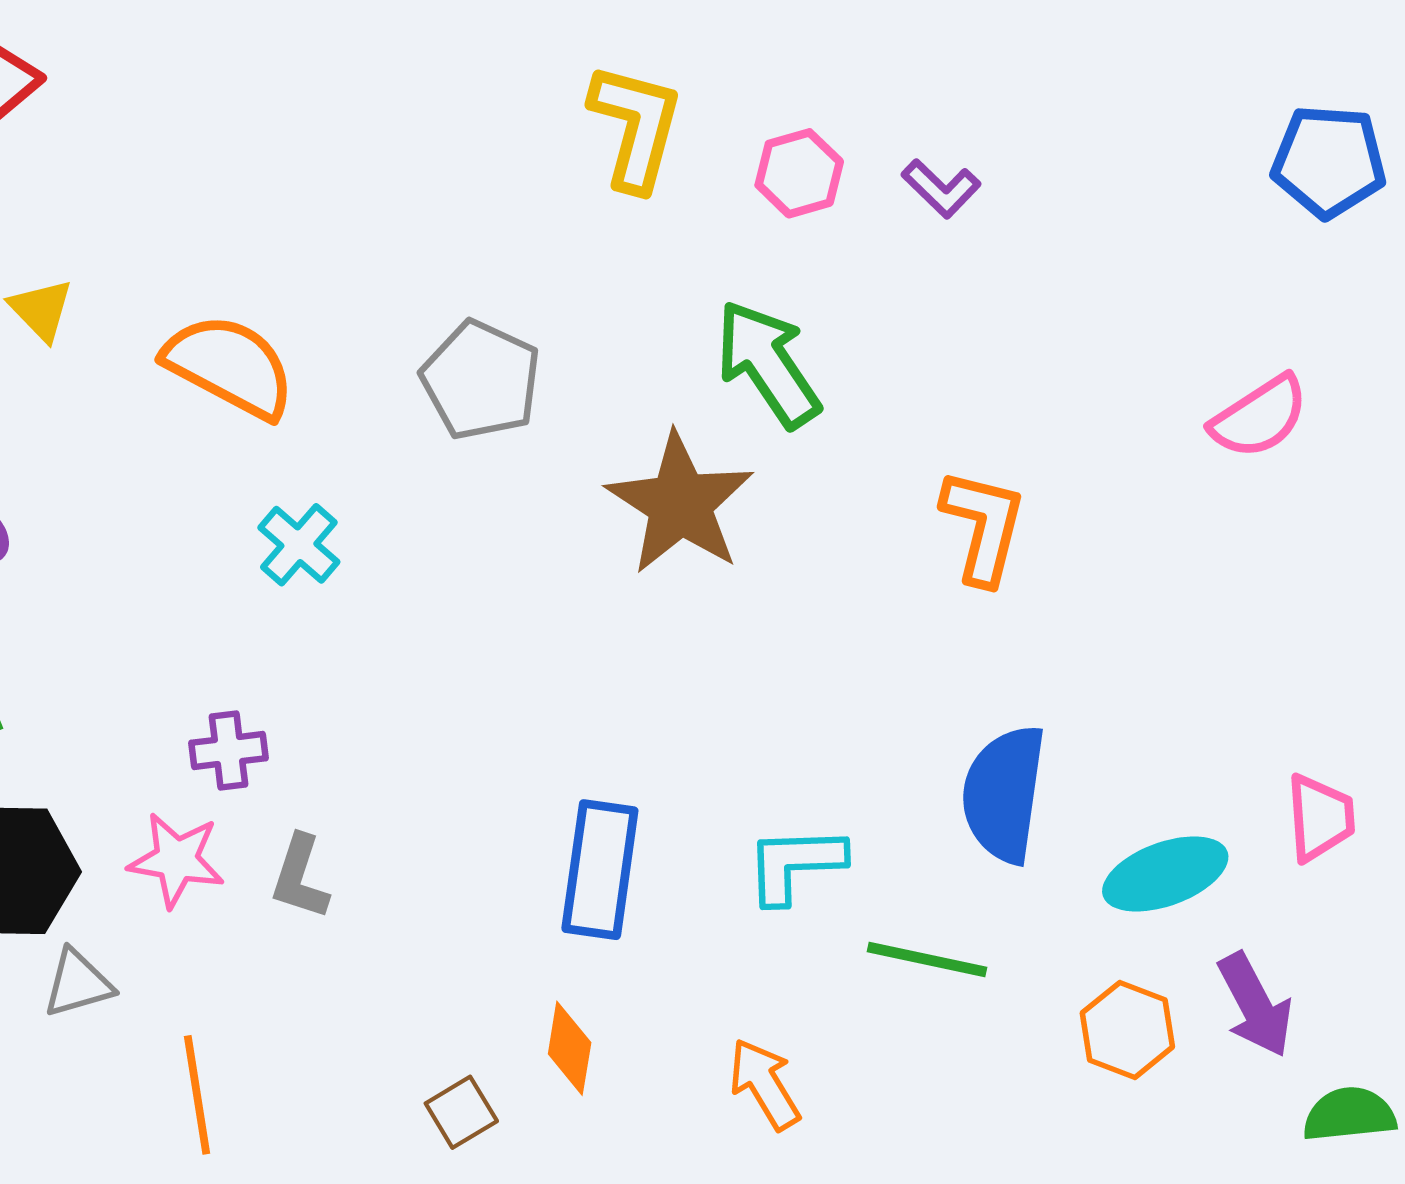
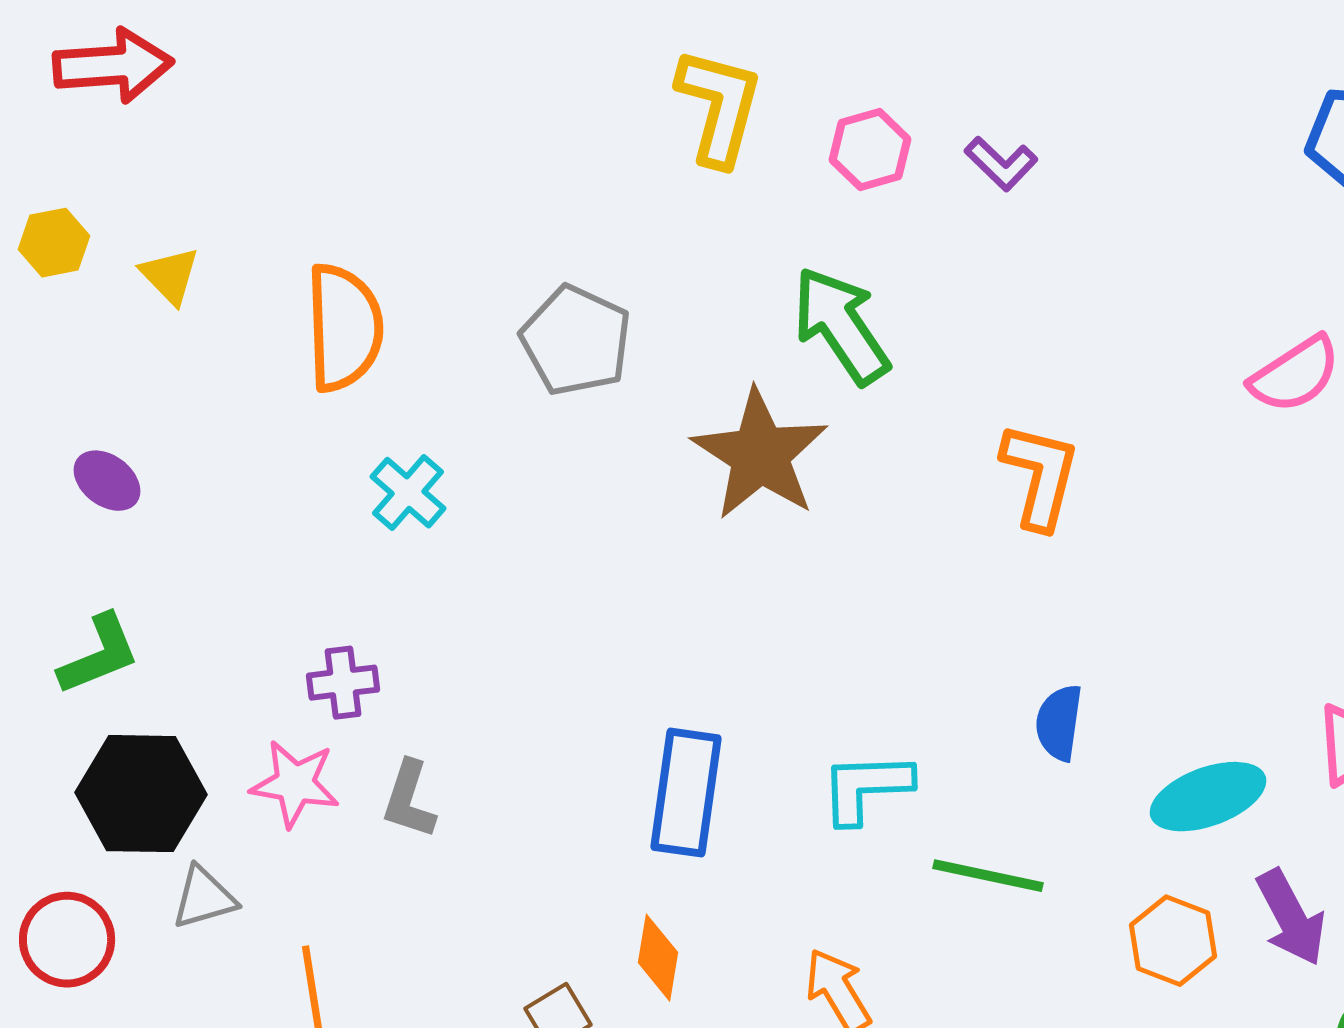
orange semicircle: (230, 366) -> (344, 328), turned 60
blue semicircle: (1004, 794) -> (1059, 723), size x0.6

